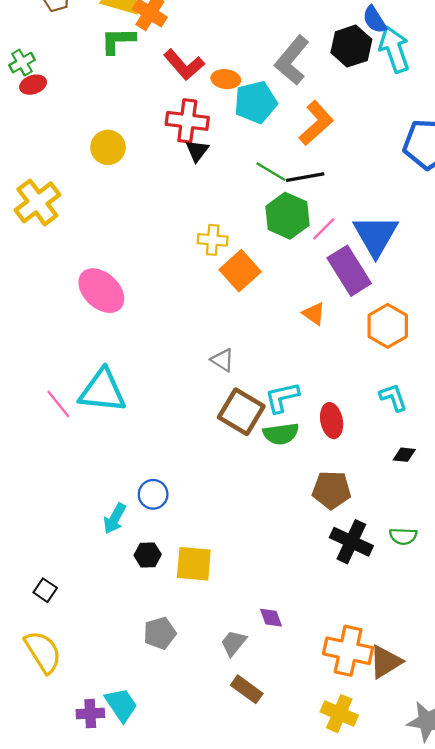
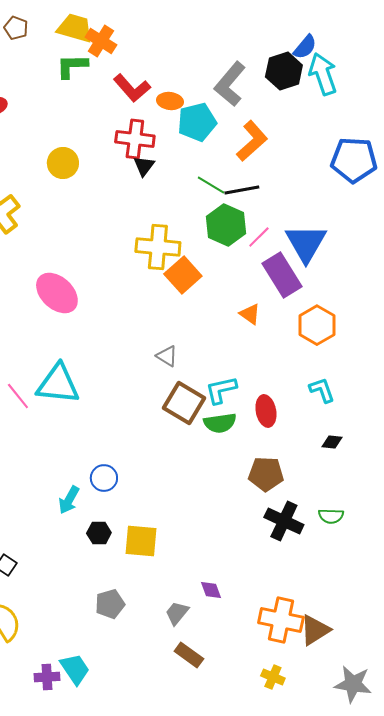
blue semicircle: (375, 20) -> (305, 47), turned -108
yellow cross: (213, 240) -> (158, 247), size x1.6
yellow cross: (339, 714) -> (273, 677), size x0.7

